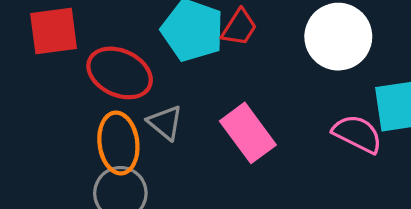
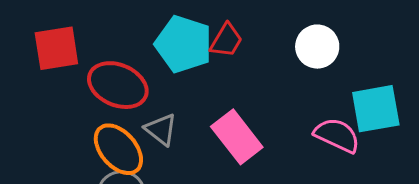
white circle: (338, 37) -> (317, 47), size x0.7
orange ellipse: (118, 143) -> (118, 149), turned -32

